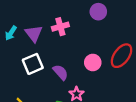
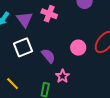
pink cross: (60, 27) -> (49, 14), turned 35

